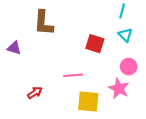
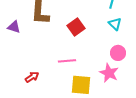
red square: (95, 44) -> (76, 27), moved, turned 36
purple triangle: (14, 48) -> (14, 27), moved

